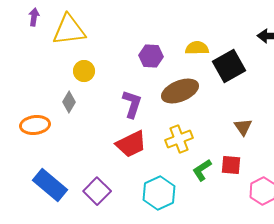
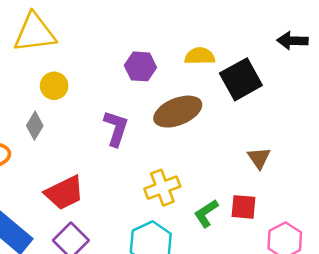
yellow cross: (179, 139) -> (162, 188), moved
red trapezoid: (131, 144) -> (64, 193), moved

